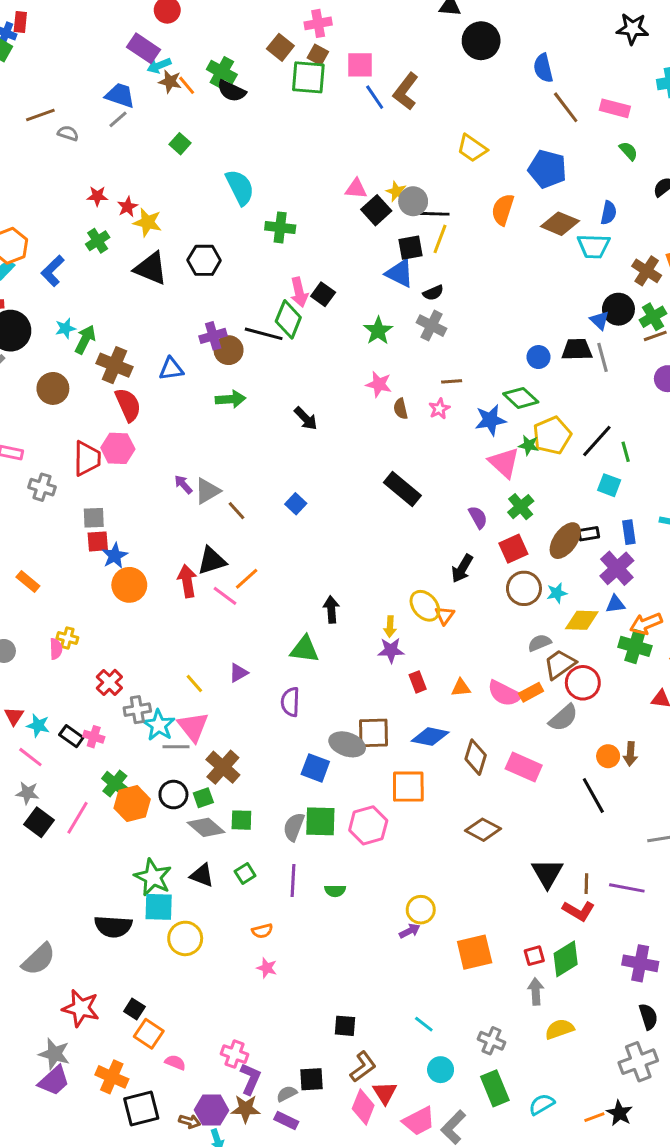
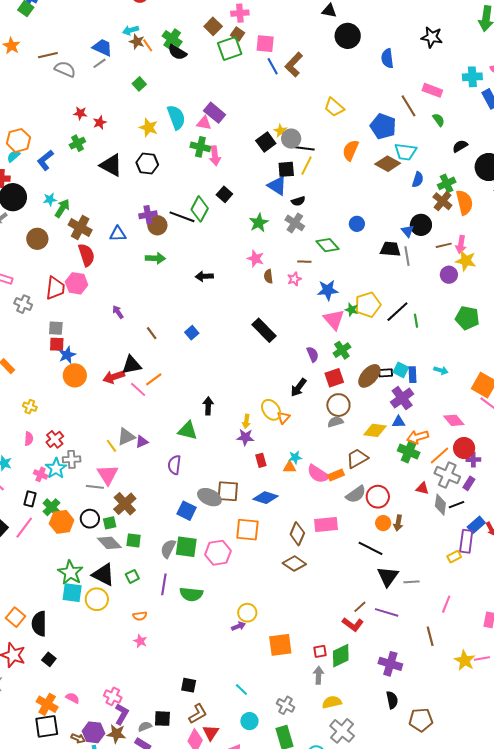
black star: (632, 29) -> (432, 37), moved
purple rectangle: (143, 48) -> (215, 113), moved
green square: (308, 77) -> (230, 48), turned -30
brown line: (566, 107) -> (408, 106), moved
gray semicircle: (68, 133) -> (65, 69), size x1.5
pink triangle: (356, 189) -> (204, 123), moved
blue semicircle: (609, 213) -> (418, 180), moved
yellow star: (147, 222) -> (149, 128), moved
cyan trapezoid: (594, 246) -> (406, 152), moved
pink arrow: (299, 292) -> (215, 156), moved
green cross: (653, 317) -> (447, 183), moved
blue circle: (538, 357) -> (357, 224), moved
green diamond: (521, 398) -> (328, 245), moved
black arrow: (306, 418) -> (204, 276), turned 126
cyan square: (609, 485) -> (401, 370), moved
gray triangle: (207, 491) -> (126, 437), moved
red arrow: (187, 581) -> (114, 377), turned -105
cyan star: (557, 593) -> (295, 457), moved
gray semicircle: (540, 643) -> (335, 422), moved
pink semicircle: (56, 649) -> (29, 439), moved
red circle: (583, 683) -> (378, 497), moved
cyan star: (159, 725) -> (56, 468), moved
black rectangle: (71, 736) -> (30, 499), moved, turned 63
brown diamond: (476, 757) -> (297, 534), moved
pink rectangle: (524, 767) -> (326, 524), turned -35
black line: (593, 796) -> (371, 548), turned -40
black triangle: (547, 873) -> (388, 576), moved
black triangle: (202, 875) -> (103, 575), size x1.4
brown line: (586, 884) -> (360, 607), turned 40
green semicircle: (335, 891) -> (191, 594), size x1.6
black semicircle: (113, 926) -> (39, 624), moved, turned 80
yellow circle: (185, 938) -> (97, 599), moved
orange square: (149, 1034) -> (16, 617), moved
gray cross: (638, 1062) -> (342, 731), moved, turned -35
orange cross: (112, 1077) -> (47, 704), moved

